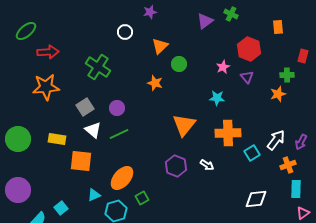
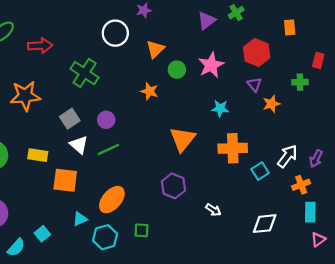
green cross: (231, 14) -> (236, 13), turned 32
white circle: (125, 32) -> (115, 33), size x1.5
red arrow: (48, 52) -> (40, 46), moved
pink star: (223, 67) -> (211, 65), moved, size x1.6
orange star: (278, 94) -> (271, 104), moved
white arrow: (207, 165) -> (213, 210), moved
green square: (142, 198) -> (142, 230), moved, turned 32

